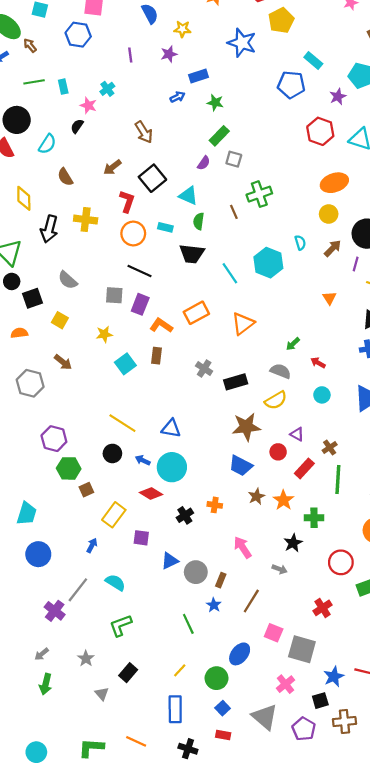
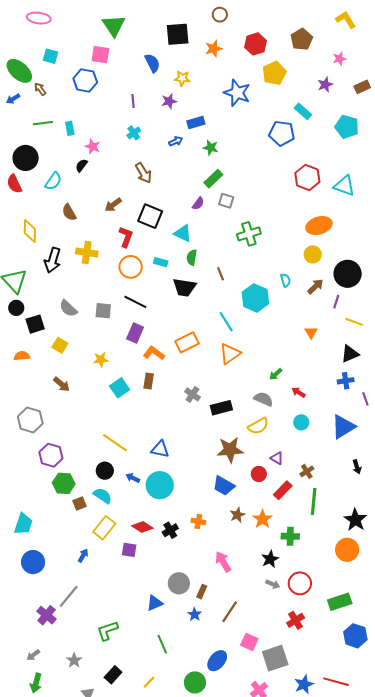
cyan cross: (107, 89) -> (134, 133), moved
purple star: (338, 97) -> (325, 85), moved
black square: (152, 178) -> (150, 216), turned -30
brown line: (234, 212) -> (221, 274), moved
cyan line: (230, 273) -> (226, 322), moved
gray square: (114, 295) -> (103, 311), moved
gray hexagon: (30, 383) -> (30, 420), moved
red diamond: (151, 493) -> (142, 527), moved
blue triangle: (170, 561) -> (155, 603), moved
red circle: (341, 562) -> (300, 583), moved
gray arrow: (280, 569) -> (273, 584), moved
cyan semicircle: (115, 583) -> (103, 496), moved
green line: (188, 624) -> (162, 644), moved
gray square: (302, 649) -> (275, 658), turned -36
yellow line: (180, 670) -> (149, 682), moved

